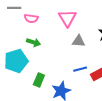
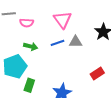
blue line: (80, 69) -> (57, 43), moved
green rectangle: (39, 80) -> (29, 85), moved

